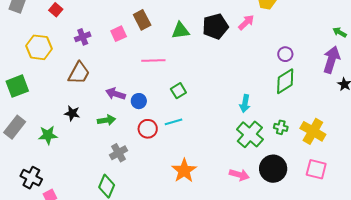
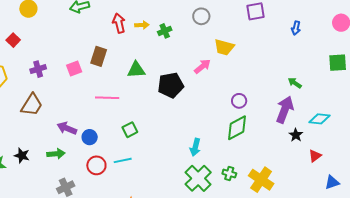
brown rectangle: (142, 20) -> (99, 56), turned 42
black pentagon: (215, 26) -> (171, 85), moved
black star: (72, 113) -> (22, 156), moved

